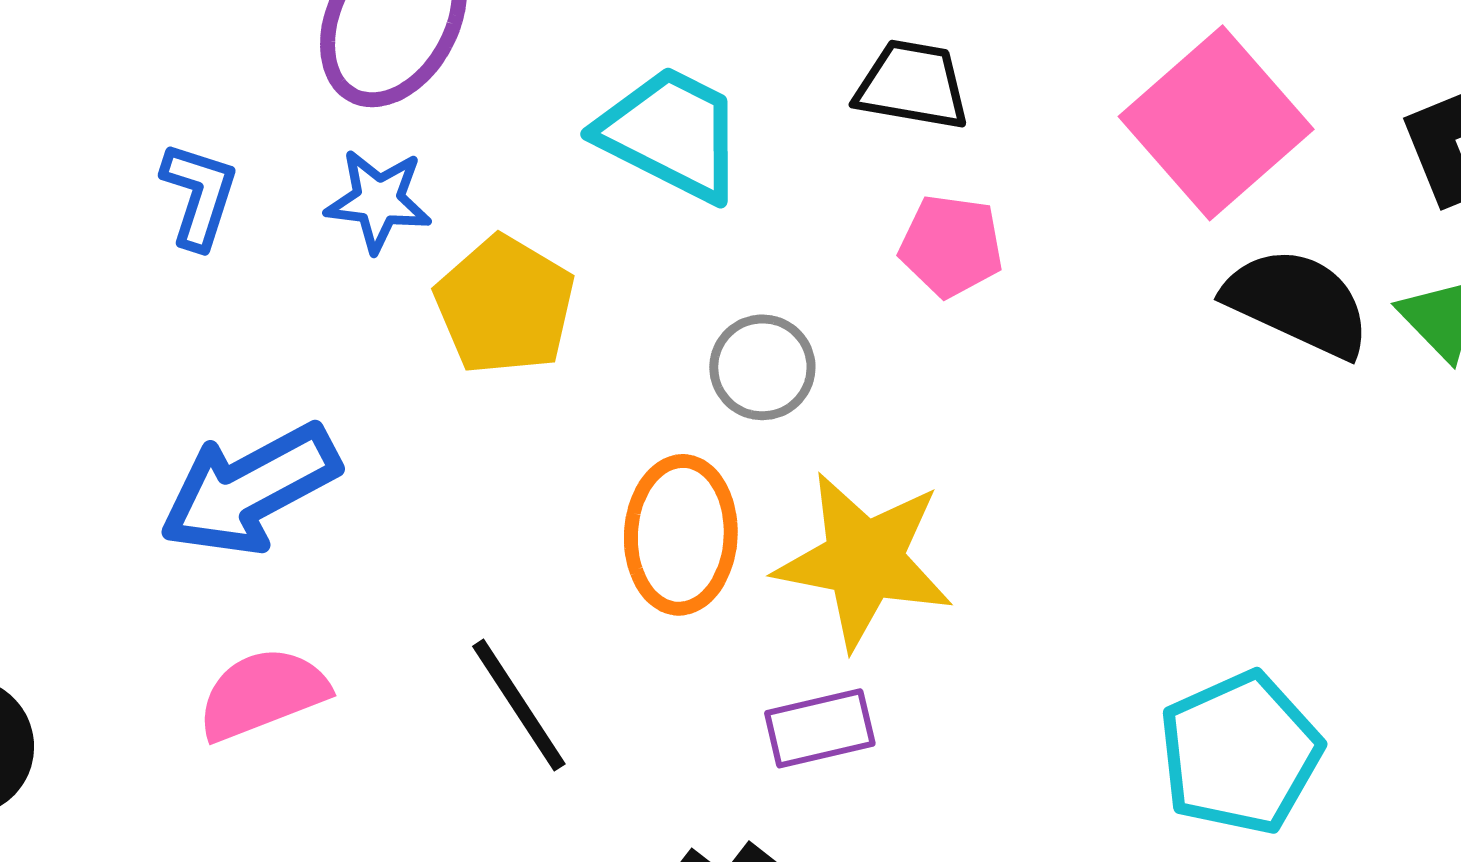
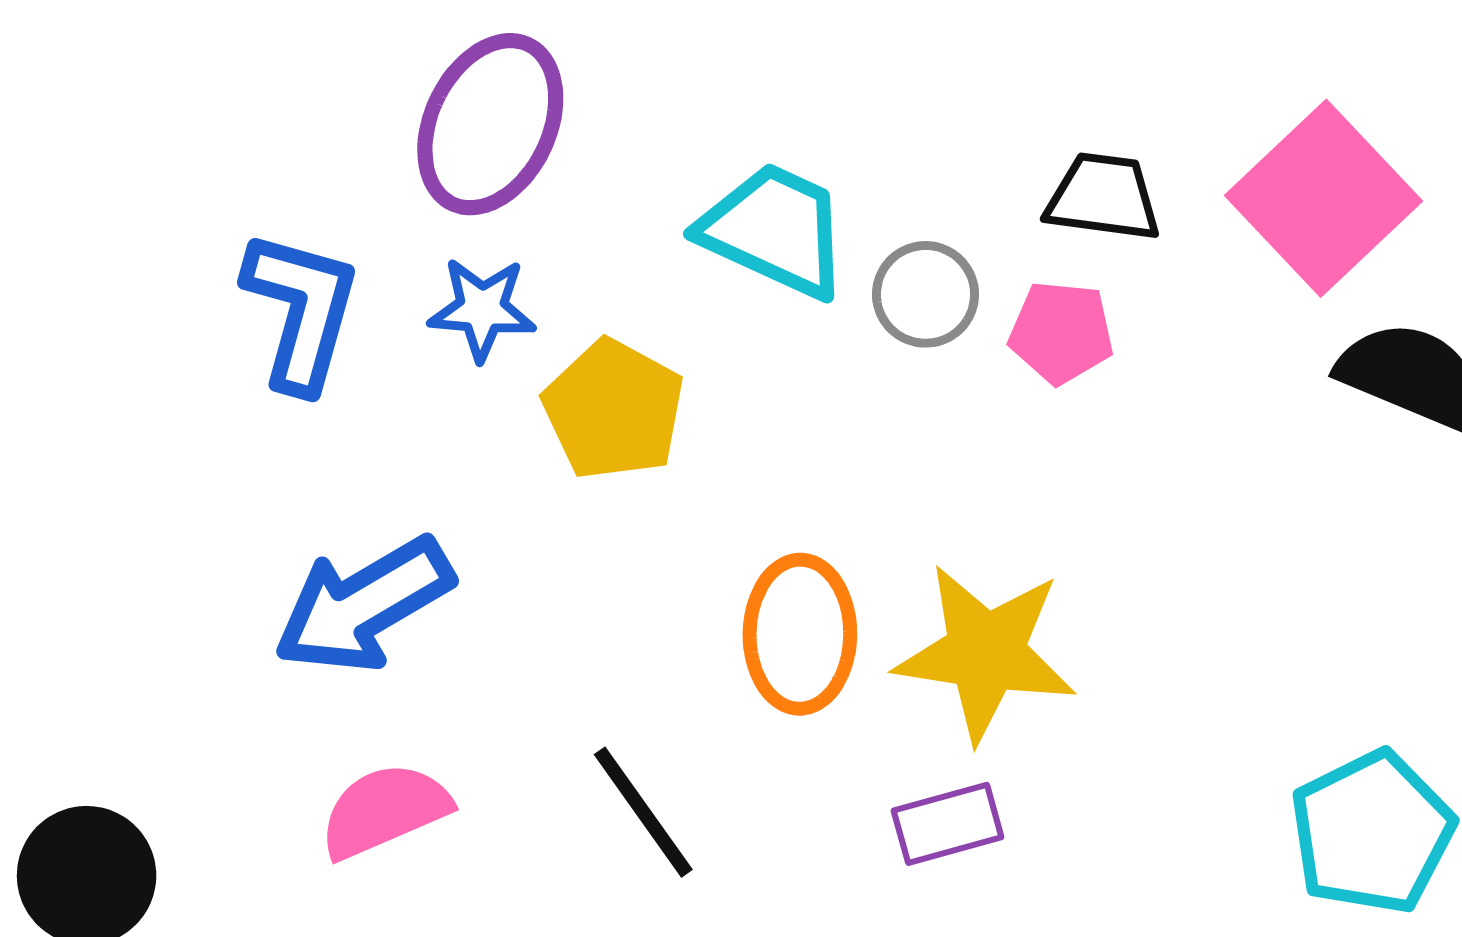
black trapezoid: (912, 85) -> (1103, 197), moved
blue L-shape: (199, 195) -> (301, 310), size x1.5
gray circle: (762, 367) -> (926, 294), moved

